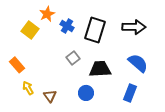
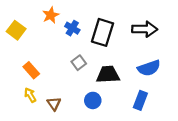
yellow square: (30, 30) -> (16, 30), moved
blue semicircle: (138, 63) -> (149, 68), turned 120
orange rectangle: (17, 65) -> (31, 70), moved

